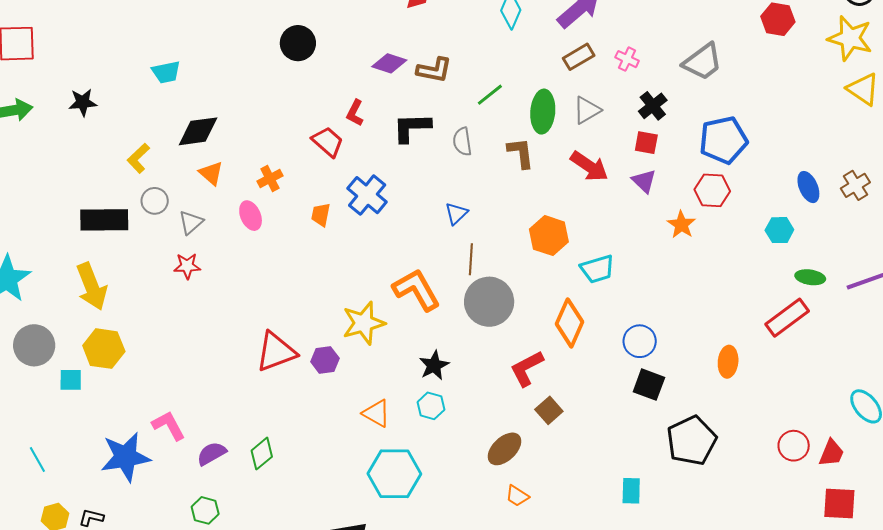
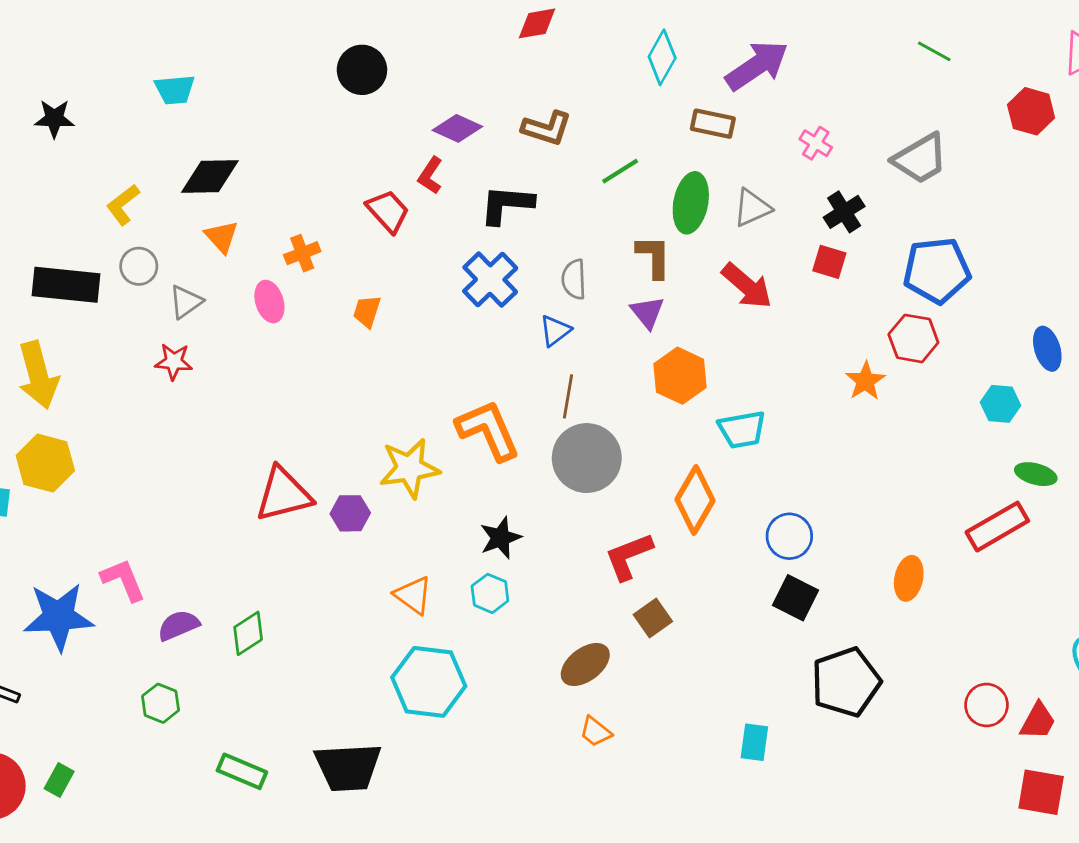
brown rectangle: (579, 57) -> (713, 124), moved, turned 36
purple diamond: (389, 63) -> (457, 128), moved
gray semicircle: (462, 142) -> (574, 279), moved
purple triangle: (644, 181) -> (647, 312), moved
blue cross: (367, 195) -> (490, 280), moved

